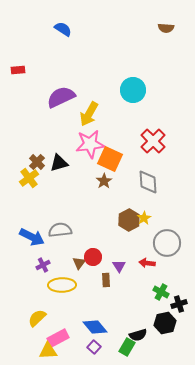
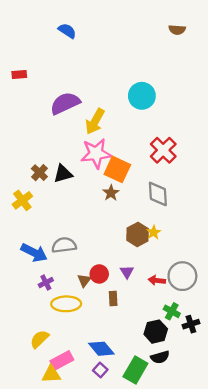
yellow cross: (29, 178) -> (22, 200), moved
gray circle: (167, 243) -> (182, 276), moved
purple triangle: (119, 266) -> (127, 272), moved
black hexagon: (165, 323) -> (156, 332), moved
black semicircle: (138, 335) -> (160, 357), moved
green rectangle: (127, 347) -> (135, 370), size x1.4

